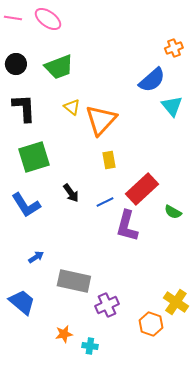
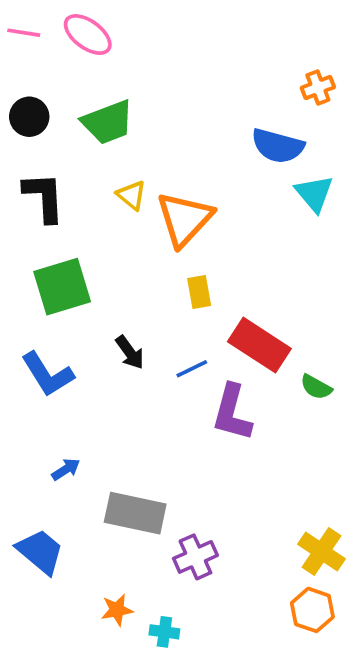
blue semicircle: (152, 80) -> (278, 146), turned 56
red rectangle: (142, 189) -> (259, 345), turned 76
orange hexagon: (151, 324) -> (312, 610), moved

